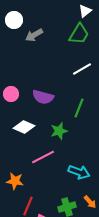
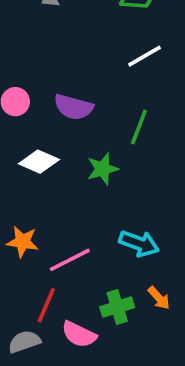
pink line: (43, 157) -> (70, 260), moved
orange star: (15, 181) -> (23, 242), moved

